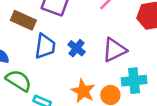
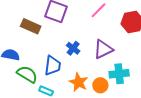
blue trapezoid: (45, 46) -> (53, 66), moved

